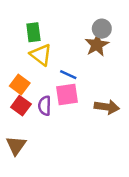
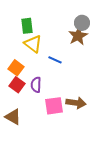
pink square: (67, 94) -> (54, 106), moved
brown arrow: (107, 107) -> (76, 103), moved
brown triangle: (16, 145) -> (13, 117), turned -36

